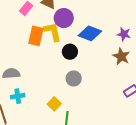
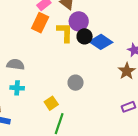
orange rectangle: (36, 36) -> (40, 23), moved
black circle: (70, 52) -> (85, 36), moved

